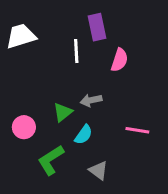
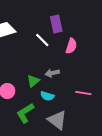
white line: (76, 51) -> (42, 40), turned -42
cyan semicircle: (84, 135) -> (47, 96), turned 72
gray triangle: (99, 170) -> (57, 120), size x1.5

